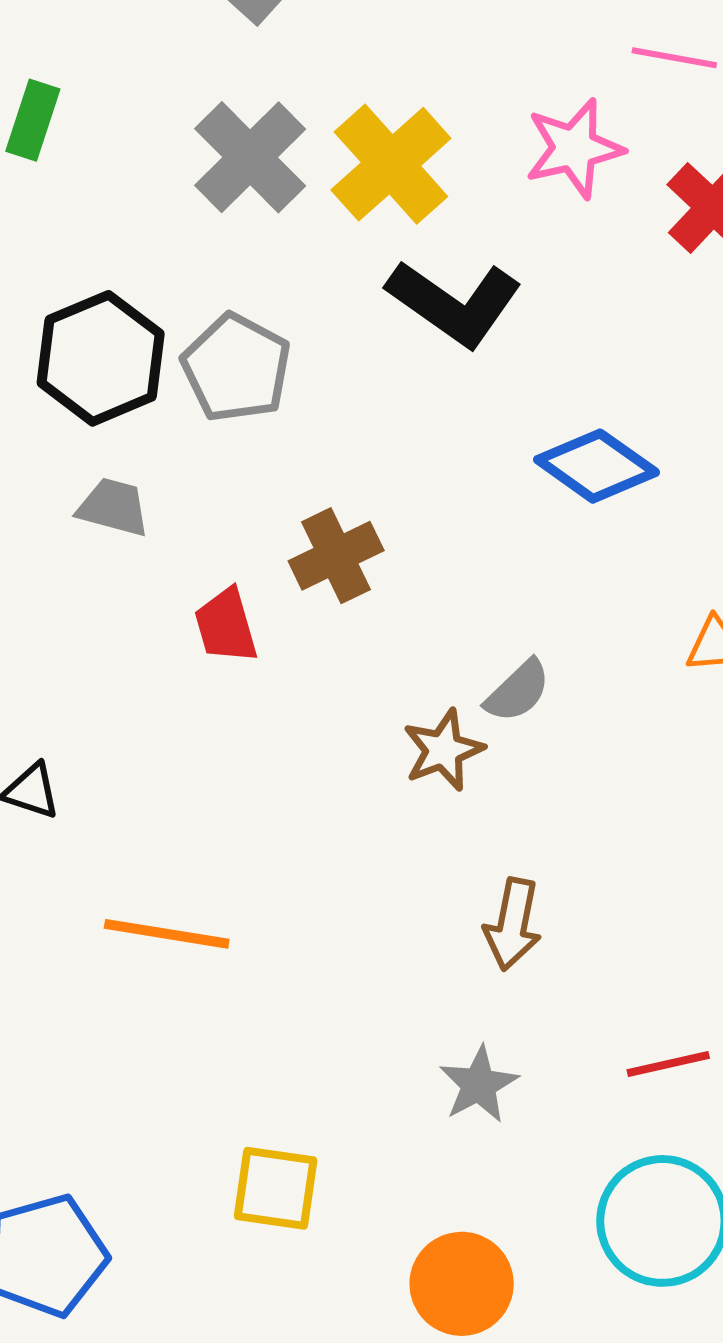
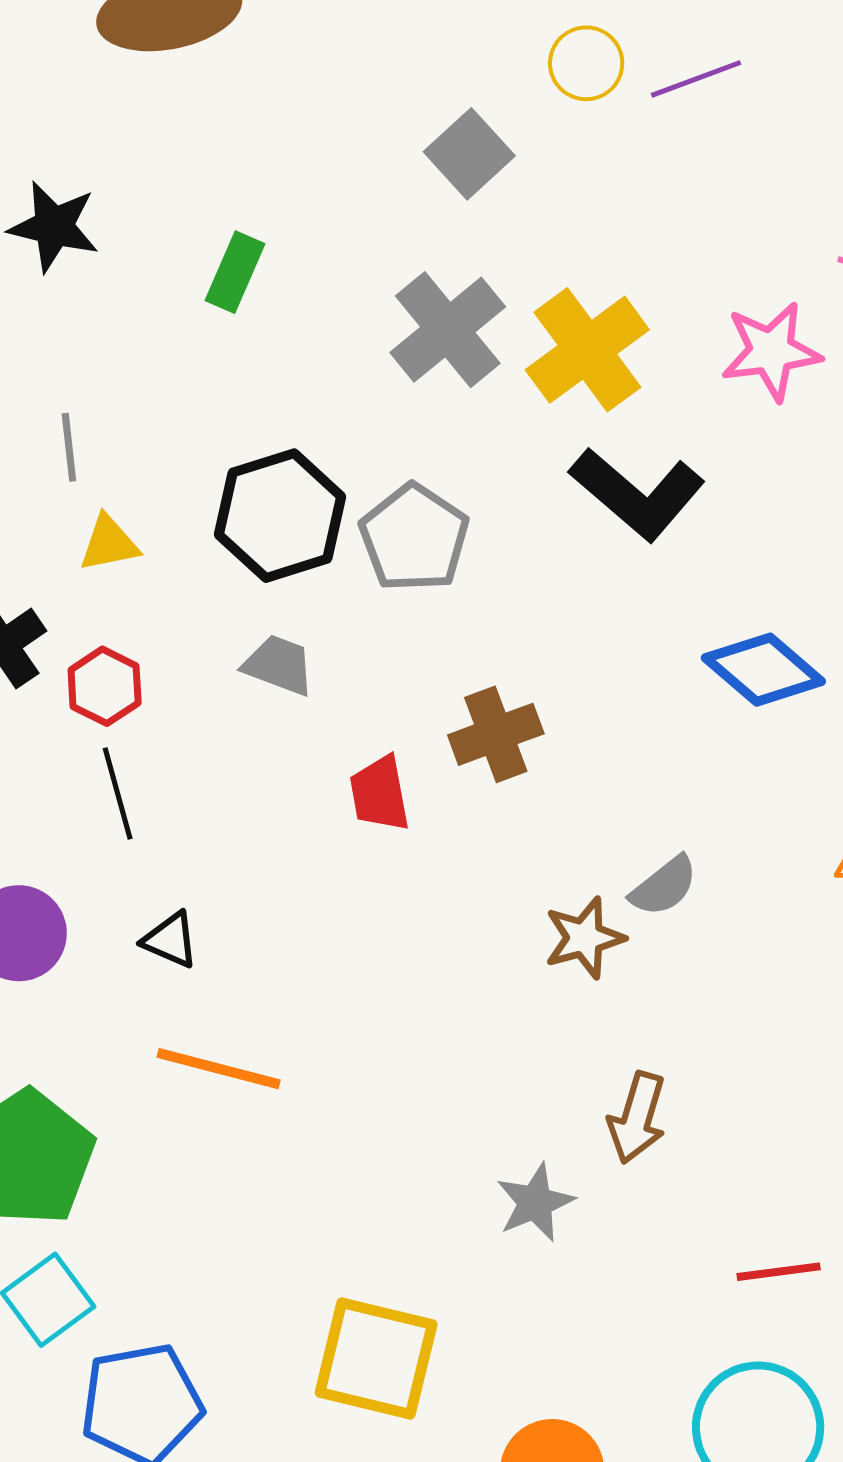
orange line: (167, 934) -> (219, 1069), moved
gray star: (479, 1084) -> (535, 1202), moved
yellow square: (276, 1188) -> (376, 1358), size x1.4

